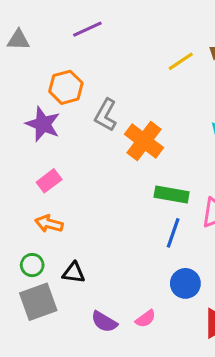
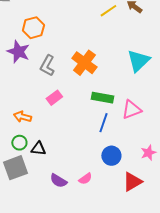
gray L-shape: (106, 115) -> (47, 66), moved
pink rectangle: (49, 181) -> (54, 98), moved
green circle: (32, 265) -> (19, 143), moved

